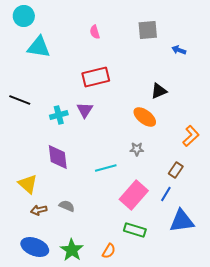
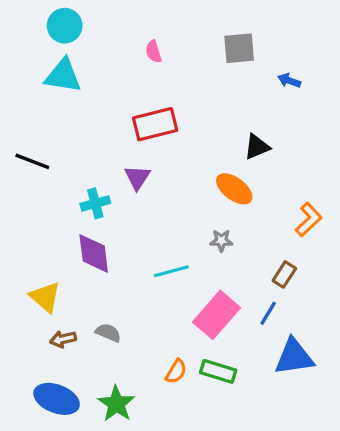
cyan circle: (24, 16) -> (65, 26), moved
cyan cross: (59, 115) -> (95, 203), moved
orange semicircle: (109, 251) -> (176, 371), moved

